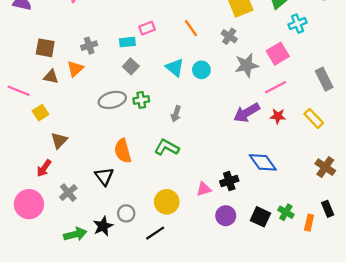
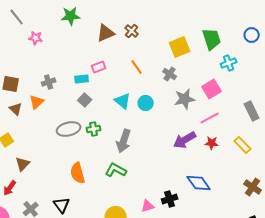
brown triangle: (51, 77) -> (16, 109), turned 32
gray arrow: (176, 114) -> (124, 141), size x1.6
black triangle: (104, 176) -> (62, 205), moved

